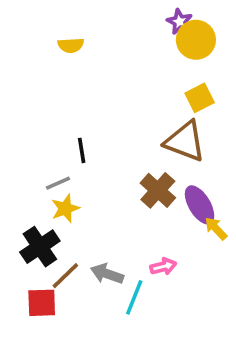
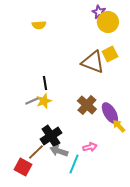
brown triangle: (185, 141) -> (93, 62), moved
yellow star: (65, 209) -> (44, 101), moved
black cross: (40, 247) -> (51, 136), moved
red square: (42, 303) -> (23, 167), turned 30

